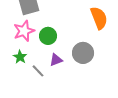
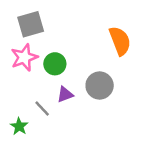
green star: (20, 57) -> (19, 126), moved

